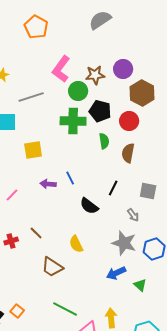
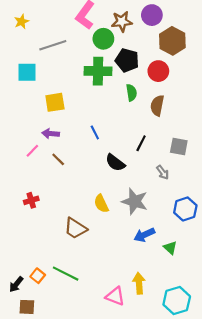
purple arrow: (48, 184) -> (51, 134), moved
brown line: (36, 233) -> (58, 159), moved
gray star: (124, 243) -> (135, 201), moved
green line: (65, 309) -> (66, 274), moved

